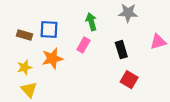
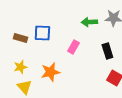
green arrow: (91, 22) -> (89, 22), moved, turned -77
orange star: (52, 58) -> (50, 72), moved

